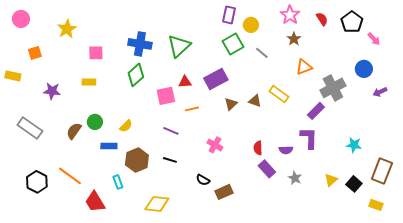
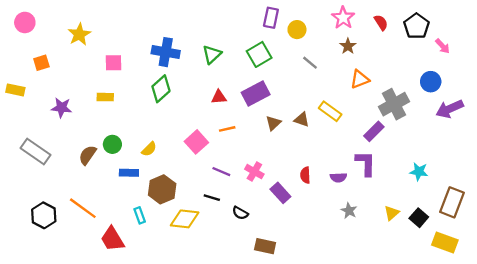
green square: (233, 44) -> (259, 54), moved
green triangle: (179, 46) -> (212, 54), size x0.7
purple arrow: (380, 92) -> (450, 109), size x1.6
pink square: (166, 96) -> (196, 142), moved, turned -30
purple line: (171, 131) -> (221, 172), moved
black line: (170, 160) -> (212, 198), moved
purple rectangle: (267, 169) -> (280, 193), moved
brown rectangle: (224, 192) -> (265, 246), moved, turned 36
yellow diamond: (157, 204) -> (185, 219), moved
yellow rectangle: (376, 205) -> (445, 243), size x1.5

